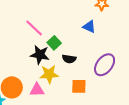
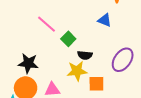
black star: (40, 55) -> (28, 63), moved
yellow star: (49, 74) -> (77, 71), moved

